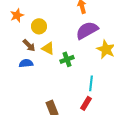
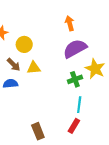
yellow triangle: (48, 48) -> (34, 68), turned -32
green cross: (67, 59) -> (75, 79), moved

